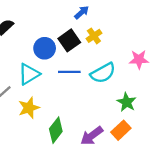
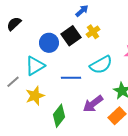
blue line: (69, 72) -> (71, 78), moved
purple arrow: (92, 136) -> (93, 104), moved

